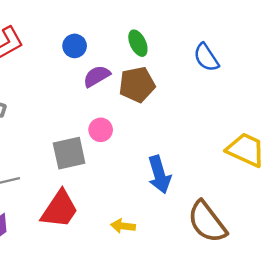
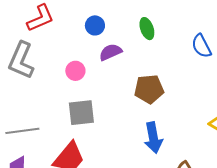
brown pentagon: (137, 85) -> (149, 89), moved
pink circle: (101, 130) -> (75, 71), moved

